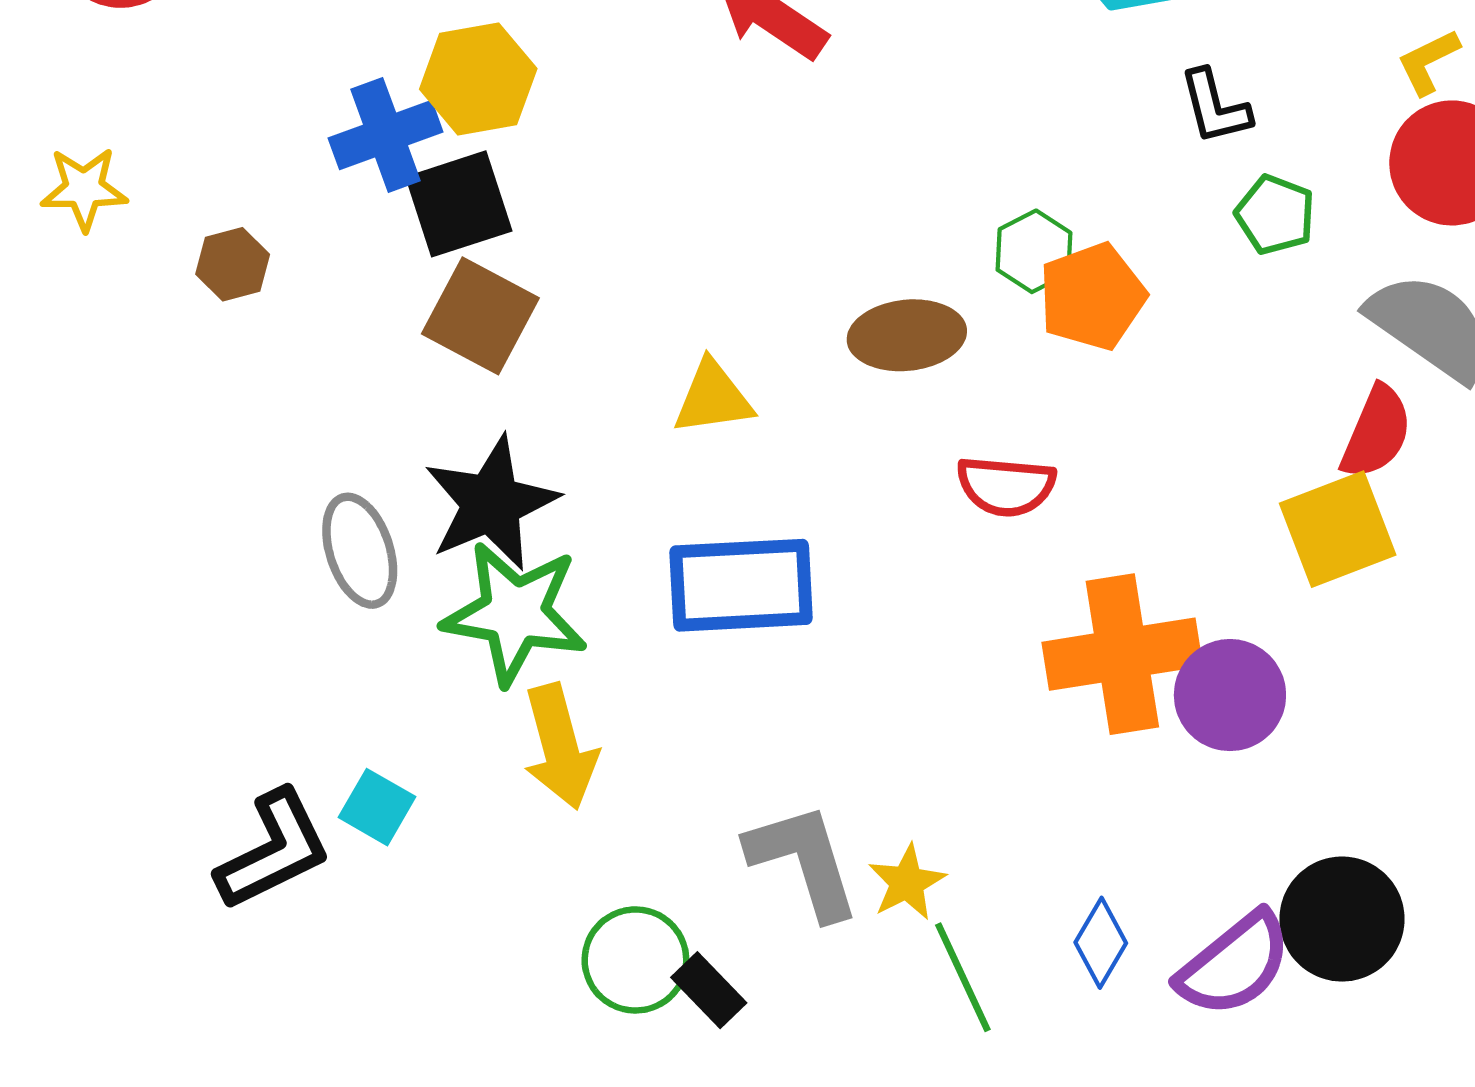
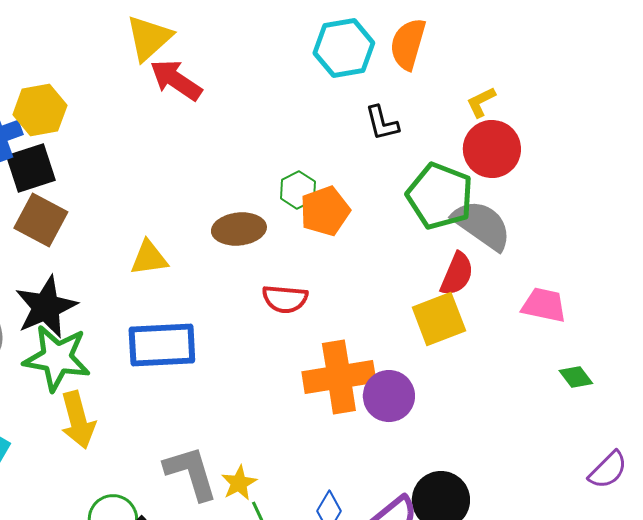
green pentagon: (1275, 215) -> (440, 196), moved, size x1.8

